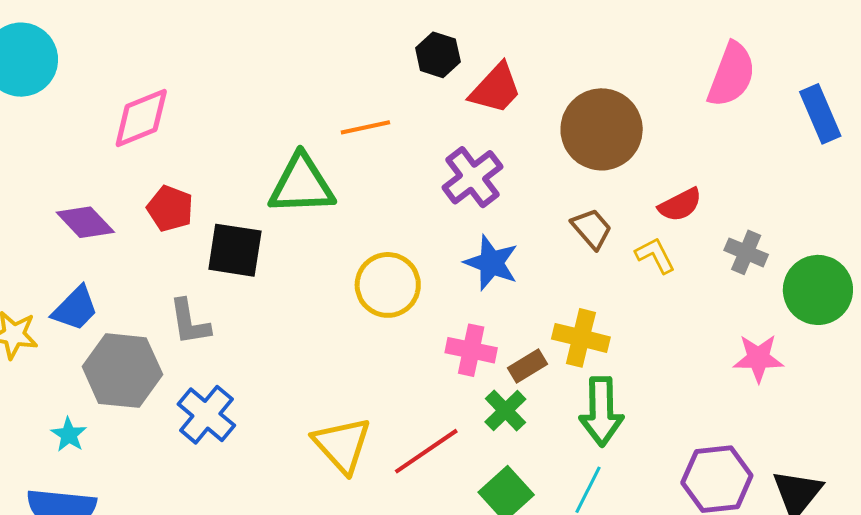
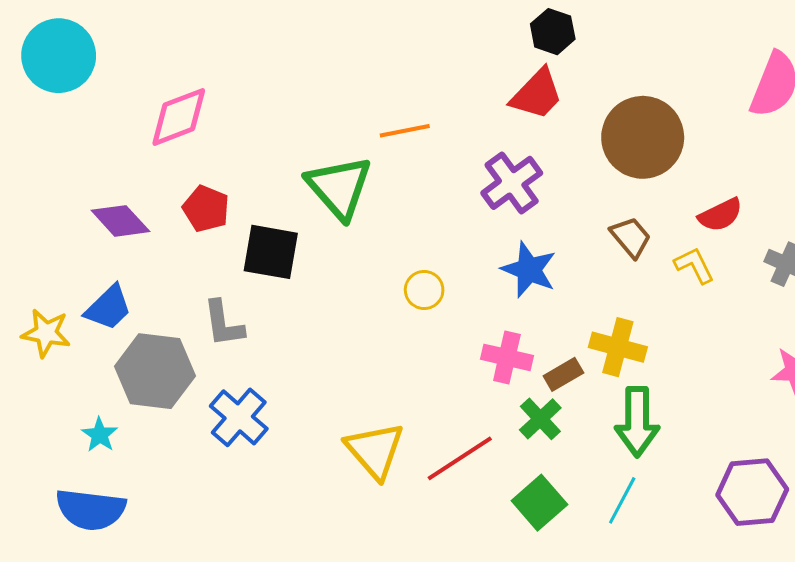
black hexagon: (438, 55) -> (553, 32), moved
green triangle: (302, 185) -> (339, 187), turned 50
yellow circle: (388, 285) -> (424, 290), size x0.6

